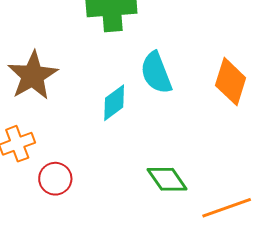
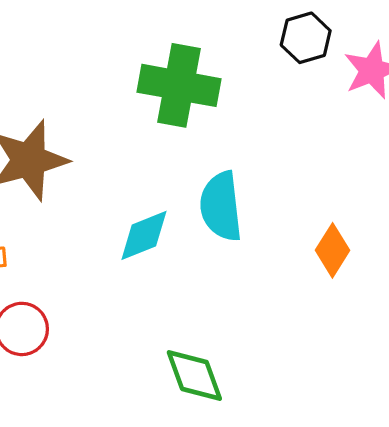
orange diamond: (231, 82) -> (332, 250), size x0.7

